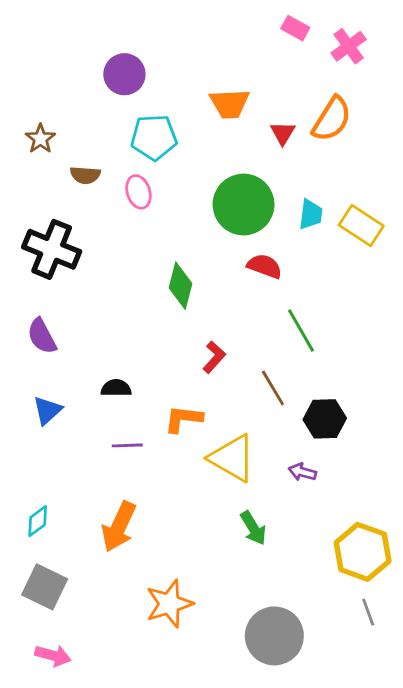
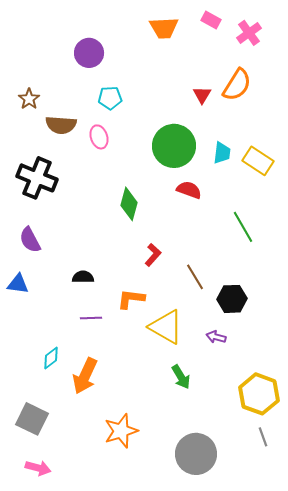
orange trapezoid: (230, 104) -> (164, 28), moved
cyan pentagon: (154, 137) -> (110, 98), size x0.7
brown semicircle: (85, 175) -> (61, 125), size x1.4
green line: (301, 331) -> (243, 227), moved
blue triangle: (47, 410) -> (18, 284), moved, turned 50
cyan diamond: (38, 521) -> (51, 358), moved

